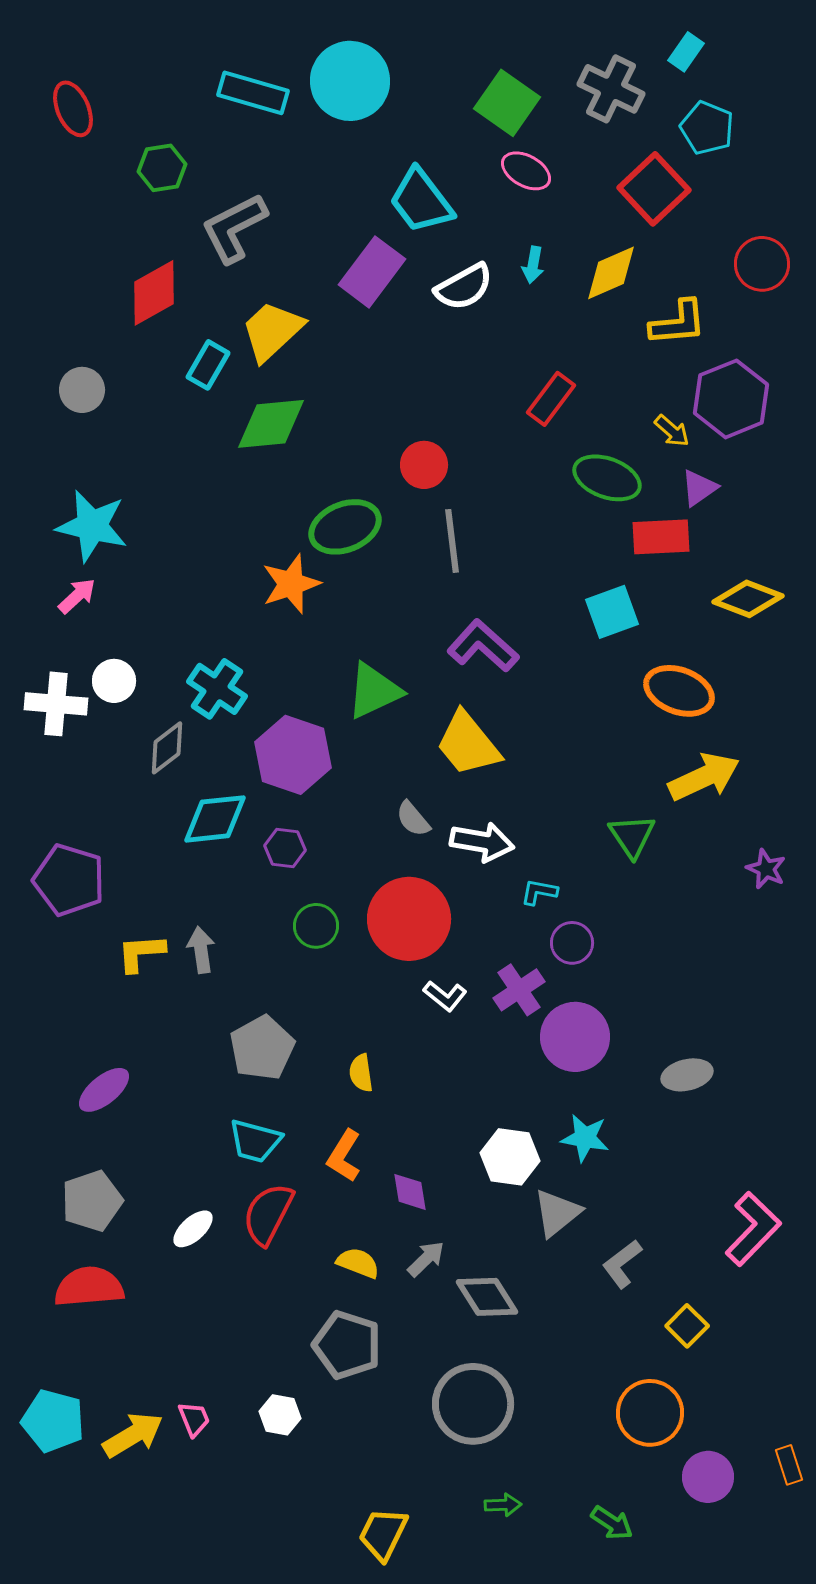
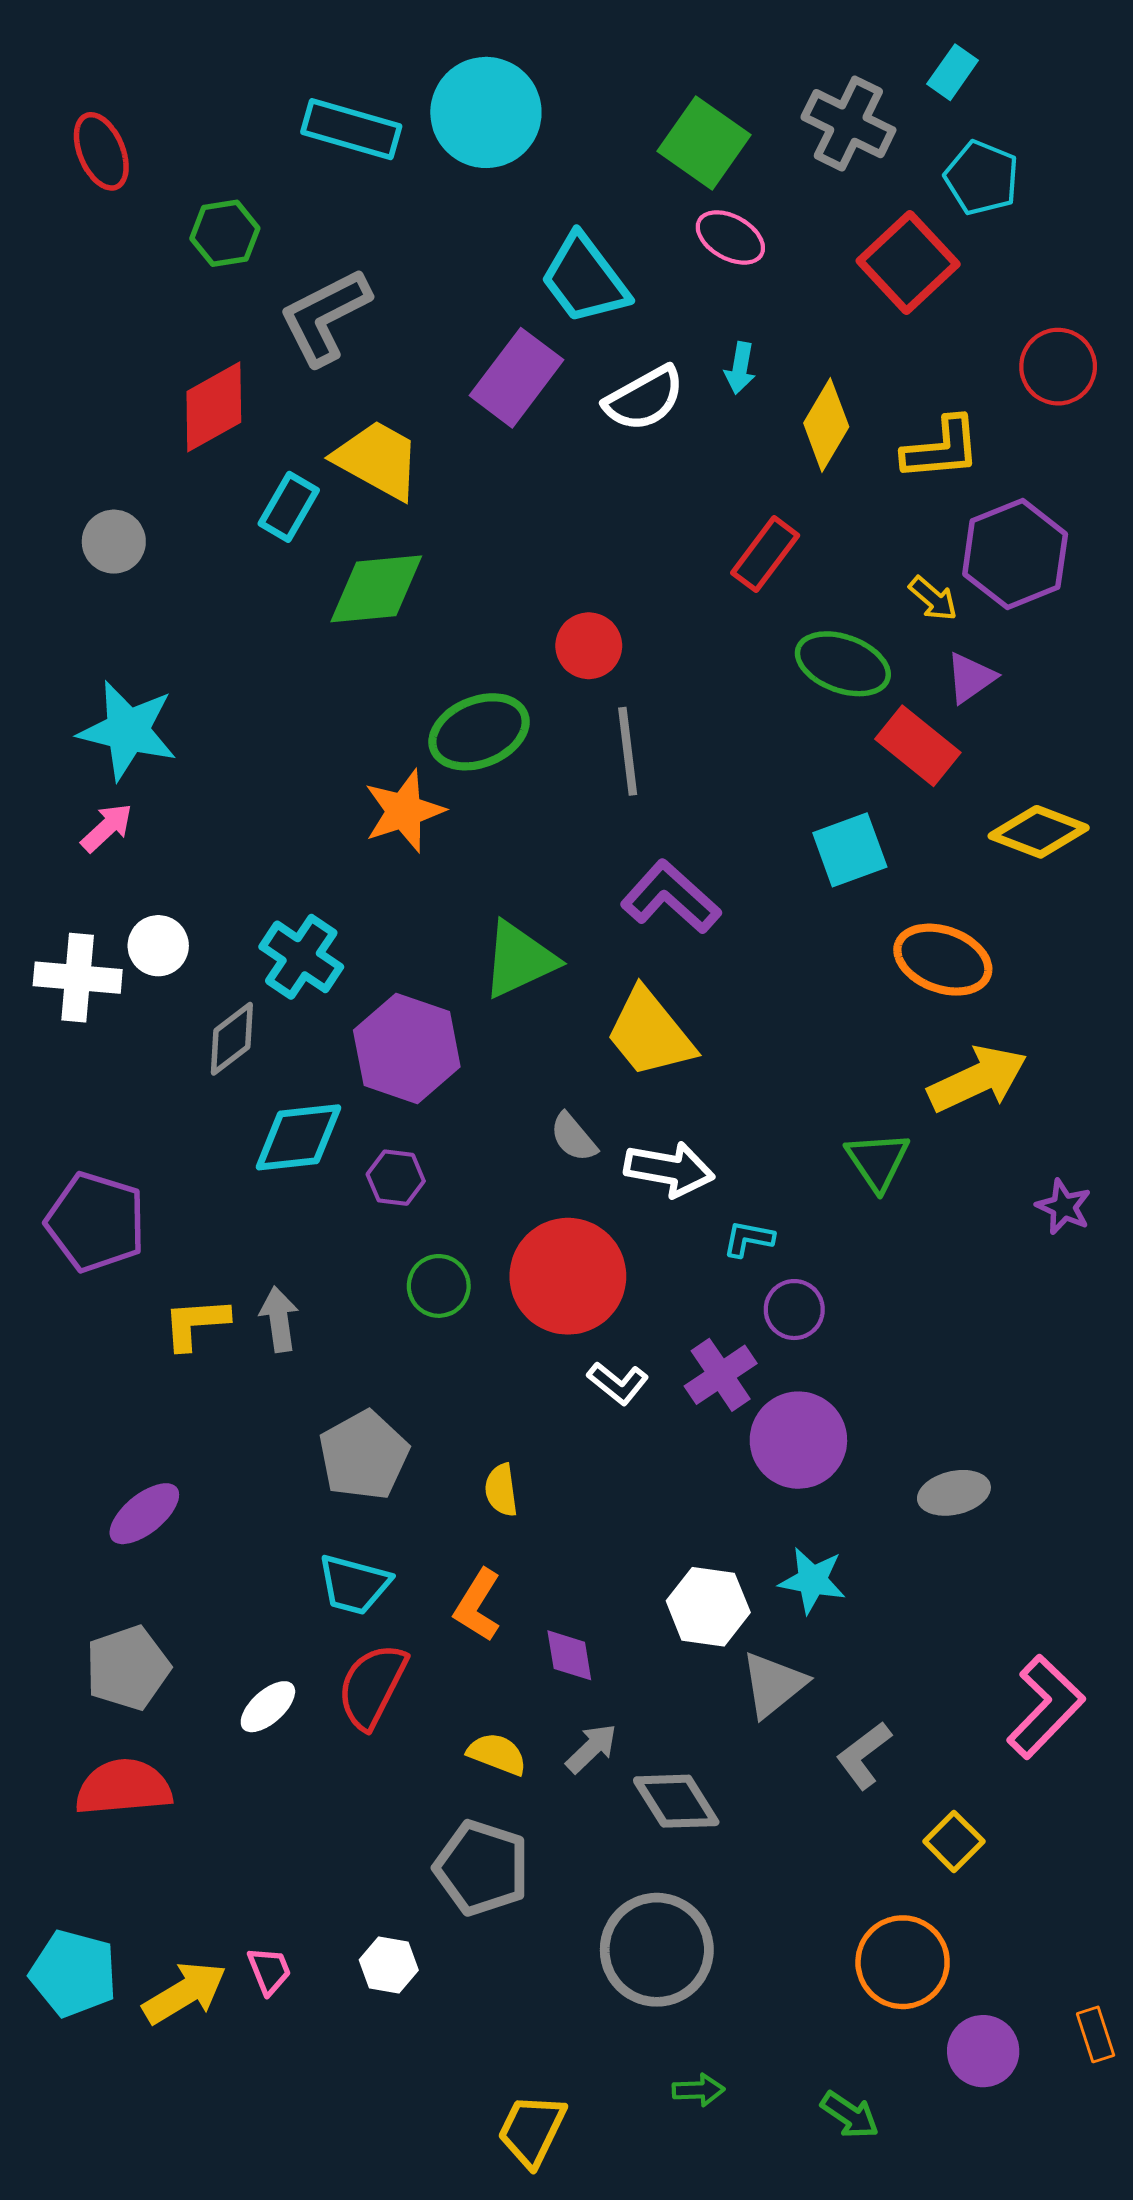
yellow diamond: (611, 273) -> (826, 425), moved, turned -36
yellow trapezoid: (272, 331) -> (378, 460), turned 72
red rectangle: (661, 537) -> (918, 746), turned 42

